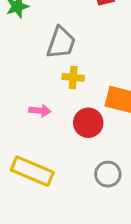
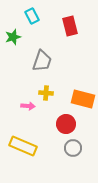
yellow cross: (73, 77) -> (46, 93), moved
red circle: (88, 123) -> (66, 124), moved

